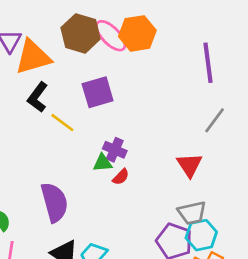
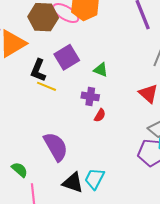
black L-shape: (38, 97) -> (38, 70), moved
green triangle: (103, 163) -> (101, 70), moved, turned 42

